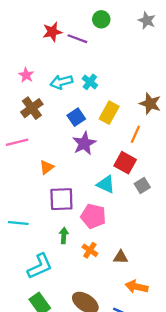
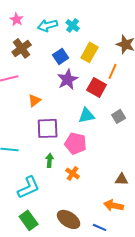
red square: (125, 163) -> (97, 87), moved
cyan triangle: (106, 184) -> (87, 115), turned -36
brown triangle: (121, 257) -> (122, 179), moved

